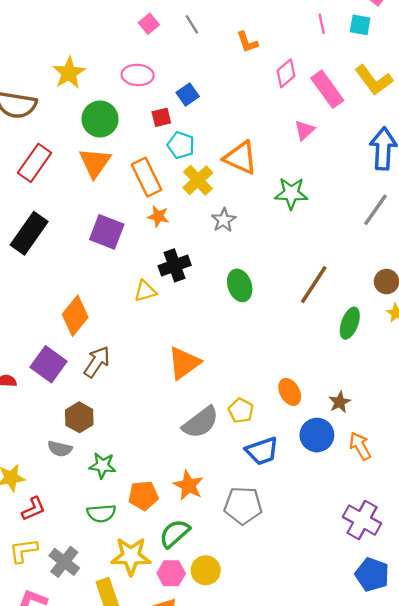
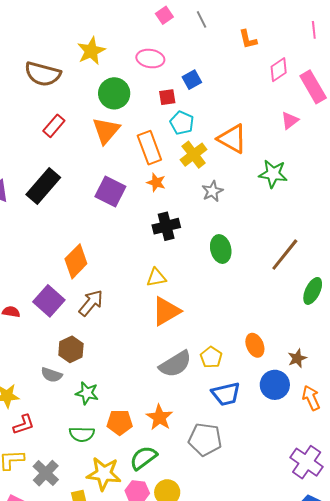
red rectangle: (35, 163) -> (54, 126), size x0.7
yellow triangle: (145, 291) -> (156, 277), moved

